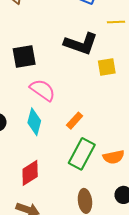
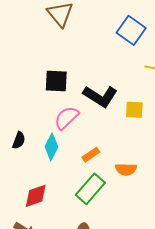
black L-shape: (81, 44) -> (100, 96), moved
pink semicircle: (43, 90) -> (67, 118), turned -92
orange semicircle: (114, 157) -> (126, 169), moved

